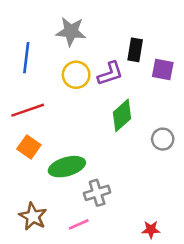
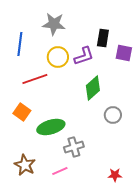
red line: (28, 110) -> (35, 79), moved
gray circle: (163, 139) -> (113, 115), moved

